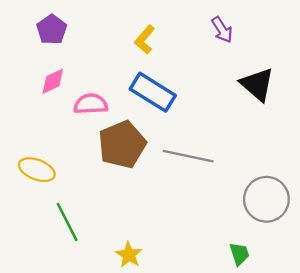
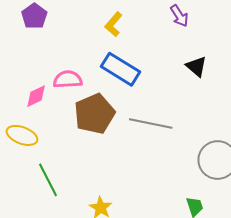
pink diamond: (53, 81) -> (36, 96), moved
black triangle: (257, 84) -> (196, 66), moved, size x0.7

